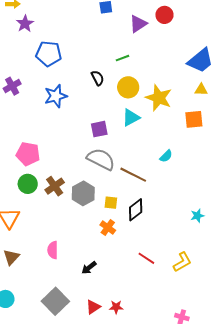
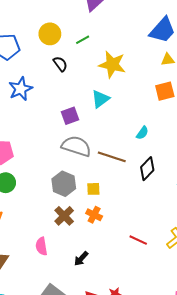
yellow circle: (128, 87) -> (50, 34), moved
yellow star: (159, 98) -> (112, 65), moved
brown cross: (55, 186) -> (64, 216), moved
black diamond: (136, 210) -> (147, 169), moved

